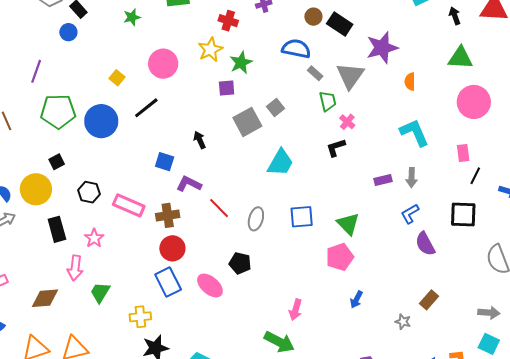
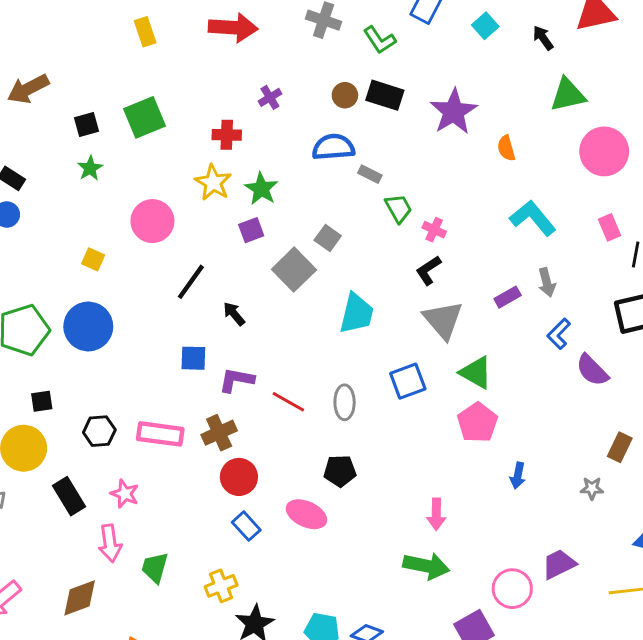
gray triangle: (350, 76) -> (443, 320), moved
black line: (146, 108) -> (191, 282), moved
black square: (57, 162) -> (42, 401), turned 35
blue rectangle: (168, 282) -> (246, 526), size x0.7

